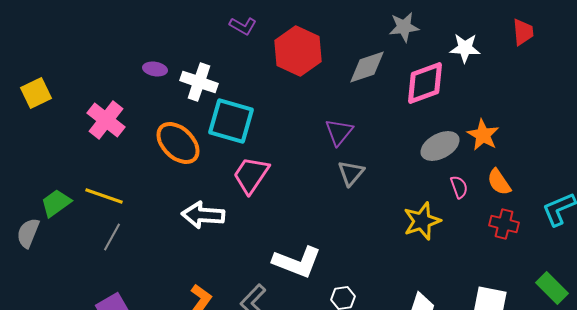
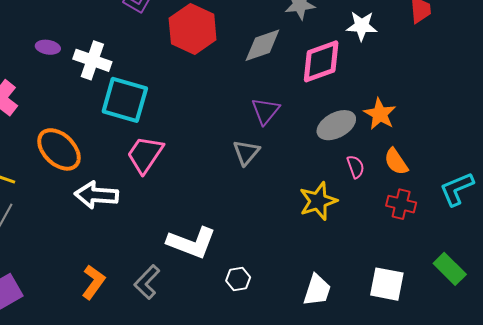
purple triangle: (339, 132) -> (265, 111), moved
orange ellipse: (178, 143) -> (59, 149), moved

